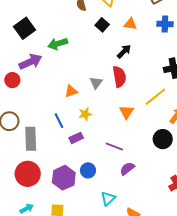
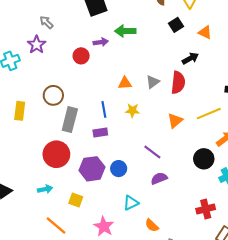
purple arrow: (30, 62) -> (101, 42), moved, size x0.6
red circle: (12, 80) -> (81, 56), moved
purple rectangle: (76, 138) -> (100, 132), moved

